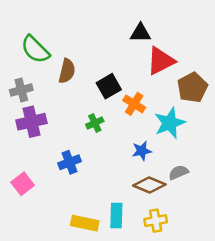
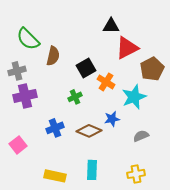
brown diamond: (149, 185) -> (89, 131), moved
yellow cross: (156, 221) -> (136, 174), moved
yellow rectangle: (85, 223) -> (55, 176), moved

